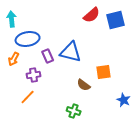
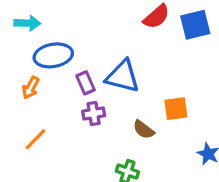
cyan arrow: (12, 19) -> (27, 23), turned 98
purple cross: (34, 75) -> (94, 113), moved
orange line: (28, 97) -> (35, 139), moved

